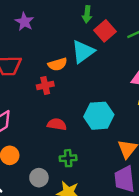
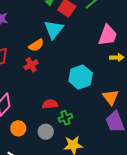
red semicircle: (57, 124) -> (50, 104), moved
gray circle: (39, 178) -> (46, 132), moved

